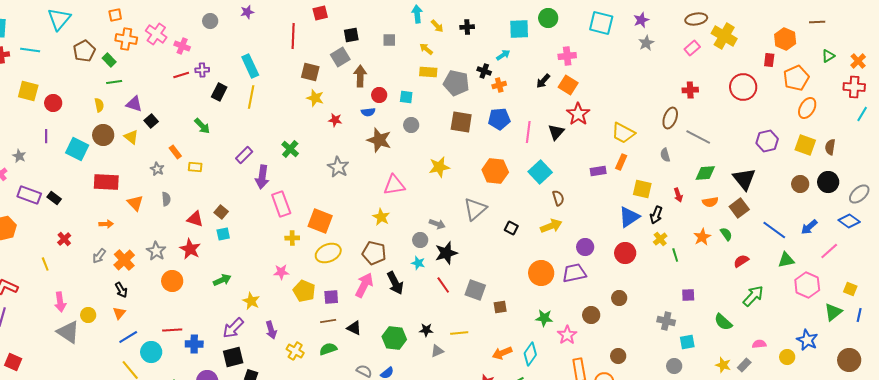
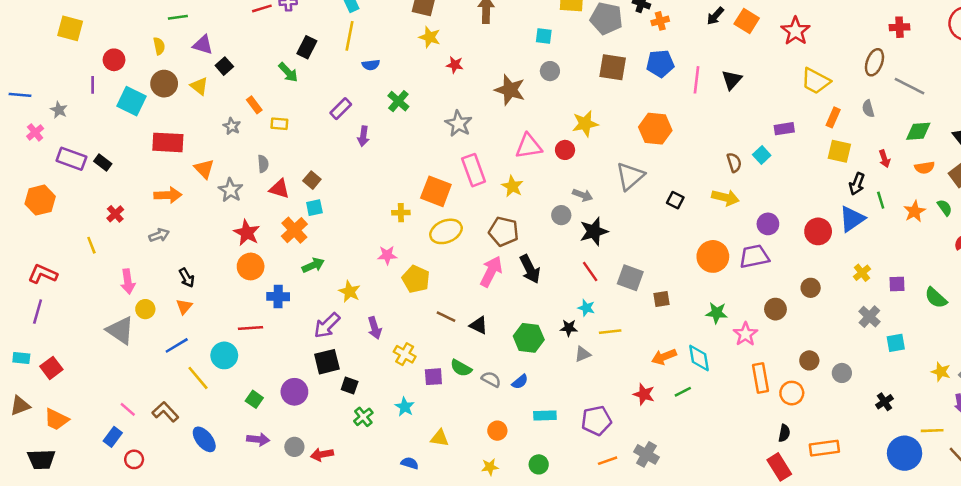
black rectangle: (219, 92) -> (307, 47), moved
red circle: (379, 95) -> (565, 150), moved
red circle: (53, 103) -> (114, 60), moved
blue semicircle: (368, 112) -> (371, 65), moved
red star: (578, 114) -> (796, 31), moved
orange rectangle: (621, 162) -> (833, 117), moved
cyan square: (540, 172) -> (762, 155), moved, size x0.6
purple arrow: (262, 177) -> (363, 136), size x0.7
gray semicircle: (166, 199) -> (263, 164), moved
pink rectangle: (281, 204) -> (474, 170), moved
blue triangle: (629, 217) -> (852, 219), moved
orange arrow: (106, 224) -> (168, 195), size x1.5
yellow arrow: (551, 226) -> (725, 198), turned 35
yellow cross: (660, 239) -> (862, 273), moved
red star: (190, 249) -> (247, 233), moved
gray star: (156, 251) -> (231, 190), moved
green line: (675, 255) -> (881, 200), moved
gray arrow: (99, 256) -> (159, 235), turned -147
orange cross: (124, 260) -> (294, 230), moved
cyan star: (418, 263) -> (586, 308), moved
purple square: (331, 297) -> (433, 377), moved
pink arrow: (60, 302) -> (128, 282), moved
brown line: (328, 321) -> (446, 317), turned 35
gray cross: (666, 321) -> (869, 317), turned 30
green semicircle: (723, 322) -> (936, 298), moved
blue line: (128, 337) -> (177, 345), moved
blue cross: (194, 344) -> (278, 297), moved
green semicircle: (328, 349) -> (461, 368), moved, turned -132
cyan diamond: (530, 354) -> (699, 358), turned -45
red square: (13, 362) -> (51, 368), turned 30
gray circle: (674, 366) -> (842, 373), moved

